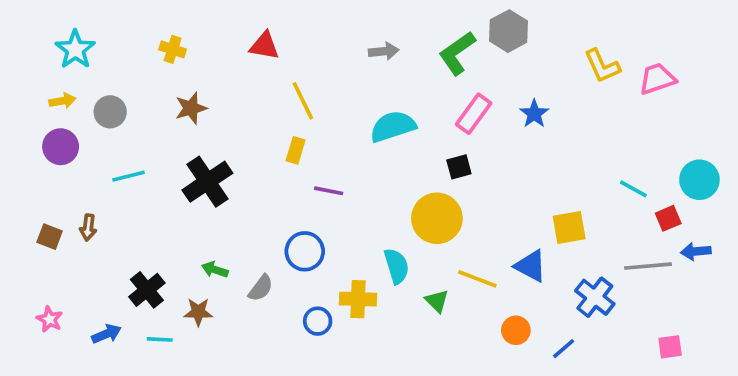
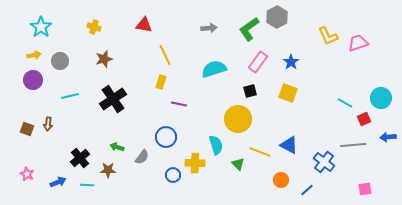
yellow square: (569, 227) -> (288, 93), moved, turned 30
blue arrow: (696, 251) -> (388, 137), moved

